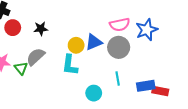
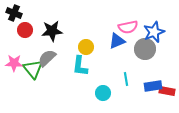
black star: (41, 29) -> (52, 31), size x1.5
blue triangle: (94, 42) -> (117, 41), moved
gray circle: (119, 47) -> (145, 49), moved
green triangle: (21, 68) -> (33, 69), size x1.5

